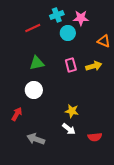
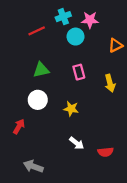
orange triangle: (104, 41) -> (115, 45), turned -48
yellow arrow: (94, 66) -> (110, 83), moved, turned 91
yellow star: (72, 111) -> (71, 109), moved
gray arrow: (36, 139) -> (33, 166), moved

